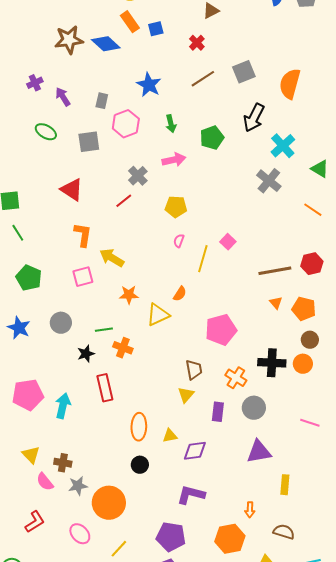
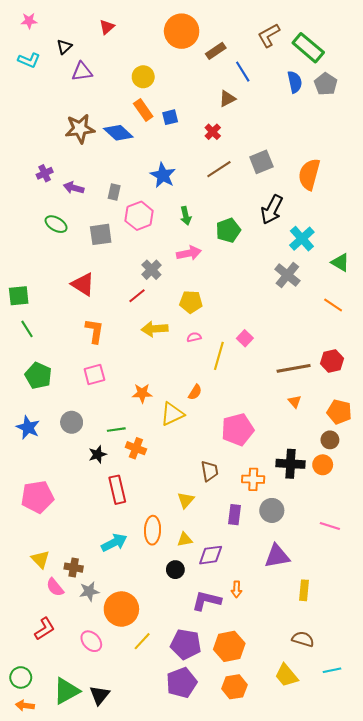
purple arrow: (63, 97) -> (74, 188), turned -42
pink semicircle: (179, 241) -> (194, 337), turned 56
yellow arrow: (112, 258) -> (155, 329), moved, turned -35
orange pentagon: (304, 309) -> (339, 412), moved
orange cross: (236, 378) -> (253, 479), turned -30
yellow triangle: (186, 395) -> (186, 500), moved
cyan arrow: (63, 406) -> (114, 543), moved, turned 50
black circle: (140, 465) -> (175, 570), moved
orange arrow: (250, 510) -> (237, 589), moved
orange hexagon: (230, 539) -> (229, 646), moved
yellow line: (119, 549) -> (142, 641), moved

